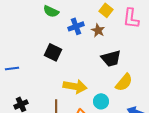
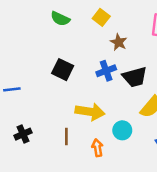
yellow square: (106, 10) -> (101, 17), moved
blue cross: (76, 26) -> (106, 71), moved

